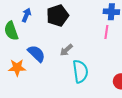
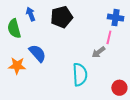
blue arrow: (26, 15) -> (31, 14), turned -48
gray arrow: (66, 50) -> (99, 52), moved

